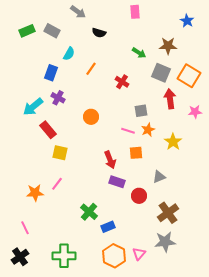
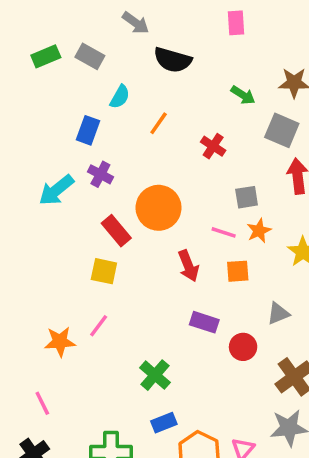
black semicircle: (99, 33) -> (173, 60), size x1.5
orange circle: (91, 117) -> (159, 208), size x1.6
red rectangle: (48, 130) -> (116, 231), moved
red arrow: (110, 160) -> (188, 266), moved
blue rectangle: (108, 227) -> (164, 423), moved

